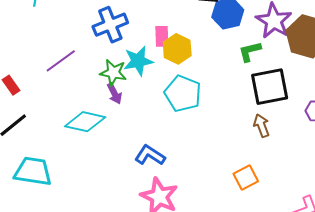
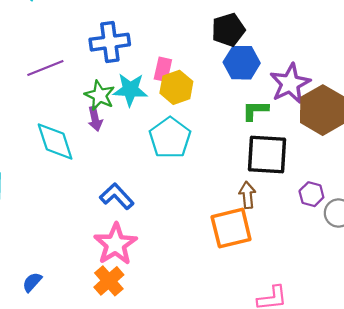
cyan diamond: (85, 122) -> (55, 141), turned 45
orange square: (246, 177) -> (231, 228), moved, size x1.5

